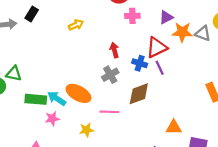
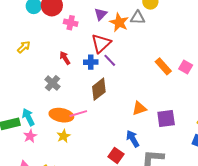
pink cross: (132, 16) -> (71, 23), turned 32
orange star: (182, 32) -> (119, 22), turned -30
gray cross: (110, 75) -> (52, 83), moved
orange ellipse: (78, 93) -> (61, 115), moved
cyan arrow: (57, 98) -> (28, 117), turned 48

